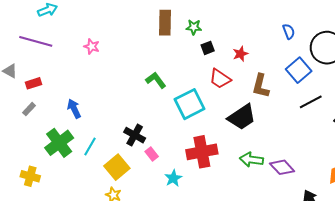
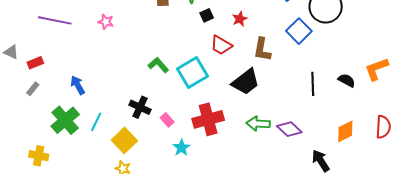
purple line: (36, 41) -> (55, 20), moved
pink star: (92, 46) -> (106, 22), moved
green L-shape: (156, 80) -> (158, 65), moved
black line: (311, 102) -> (313, 84), moved, turned -60
pink rectangle: (152, 154) -> (167, 120), moved

